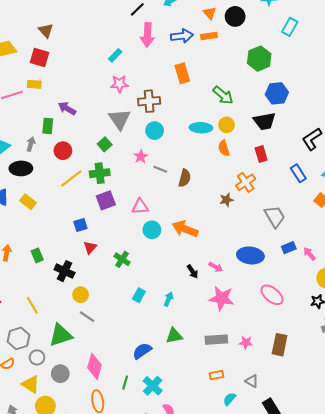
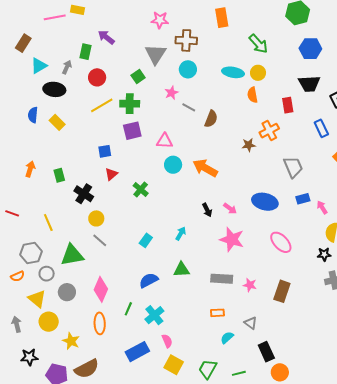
black trapezoid: (264, 121) -> (309, 84), moved
cyan rectangle: (139, 295) -> (146, 240), moved

